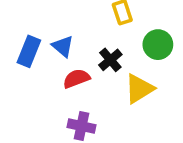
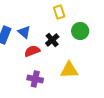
yellow triangle: (139, 89) -> (69, 70), moved, turned 30

